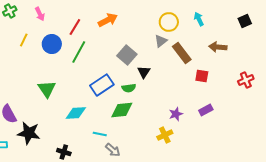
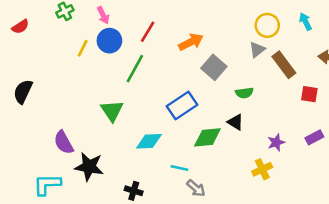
orange arrow: (108, 20) -> (191, 42), moved
blue circle: (52, 44) -> (109, 41), moved
green line: (79, 52) -> (135, 69), moved
black triangle: (144, 72) -> (235, 122), moved, turned -32
green semicircle: (129, 88) -> (244, 93), moved

